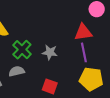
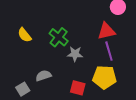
green cross: (22, 50) -> (59, 37), moved
yellow pentagon: (91, 79) -> (105, 77), moved

